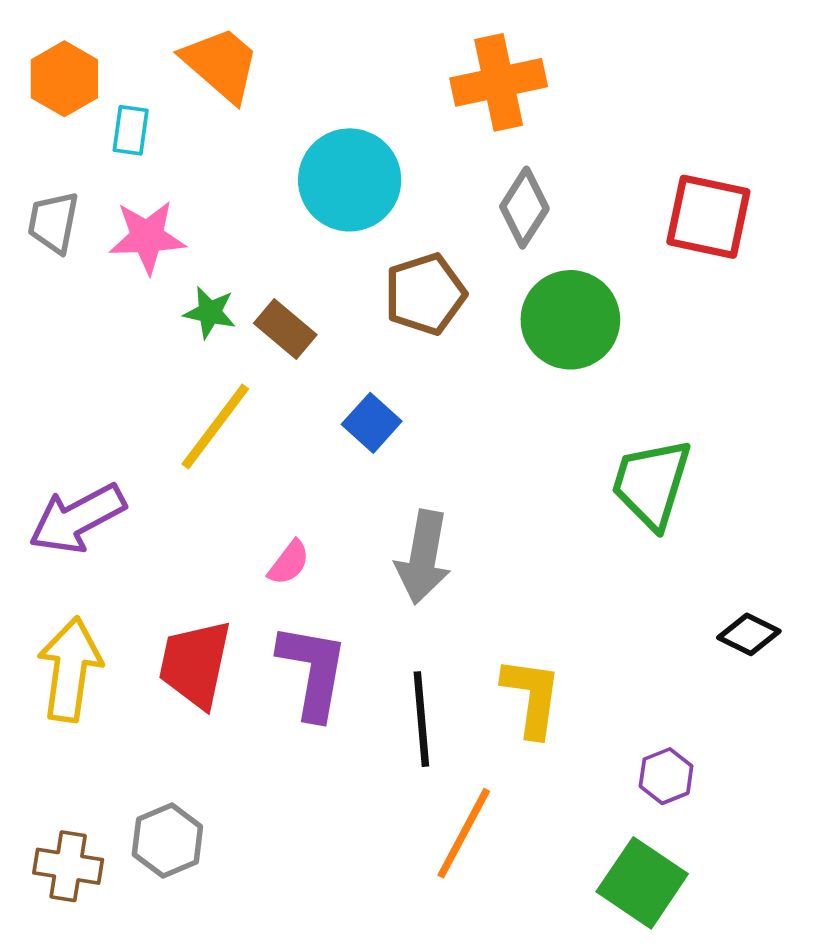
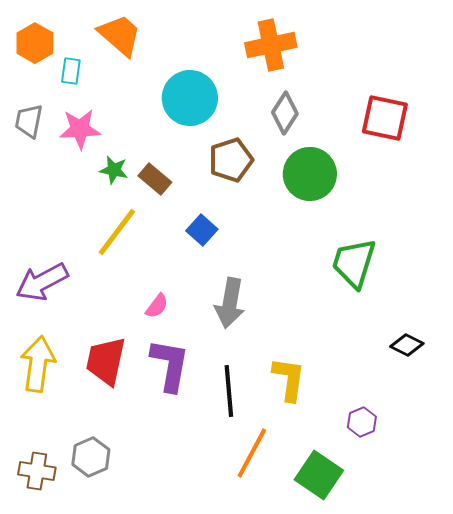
green square: (642, 883) -> (319, 475), moved

